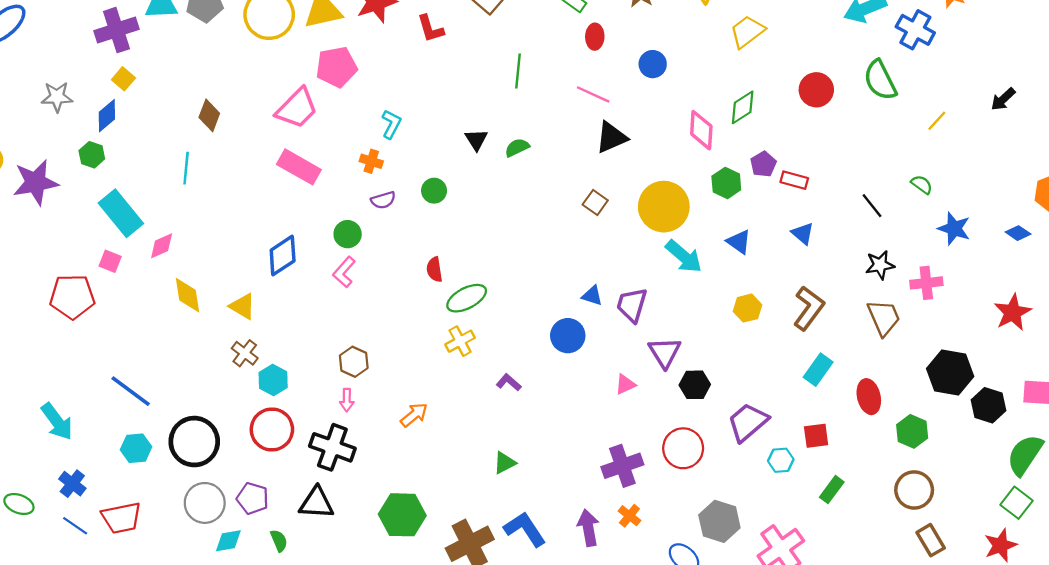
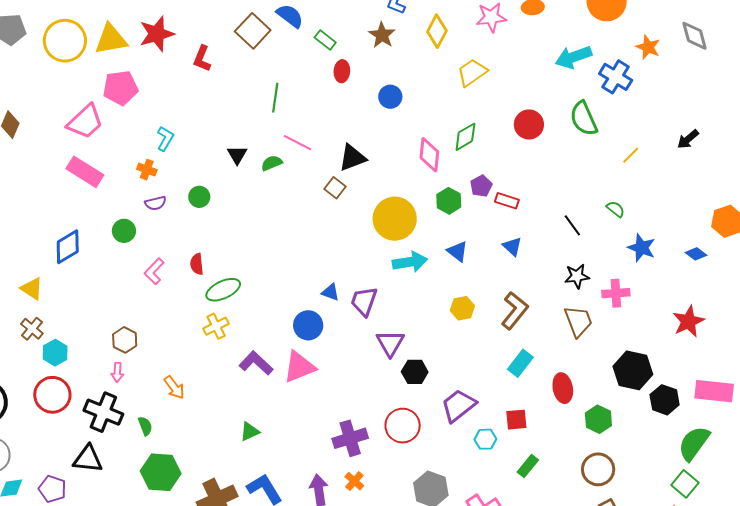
red L-shape: (430, 29) -> (202, 59), turned 36
pink line: (593, 94) -> (298, 143), moved
brown square: (595, 202) -> (335, 188), moved
cyan arrow: (684, 256) -> (410, 262), turned -52
pink L-shape: (344, 272) -> (154, 271), moved
purple L-shape: (509, 382) -> (256, 363), size x1.6
pink triangle: (625, 384) -> (299, 367), moved, size x1.8
orange arrow: (414, 415) -> (174, 387), turned 90
purple pentagon: (253, 498) -> (52, 489), moved
green semicircle: (279, 541) -> (145, 426), moved

